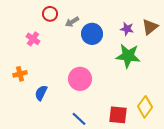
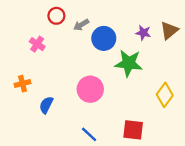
green star: (128, 56) -> (129, 63), moved
yellow diamond: (145, 107) -> (165, 95), moved

